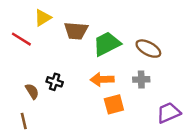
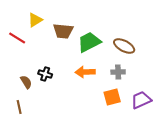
orange square: (114, 104) -> (112, 97), moved

